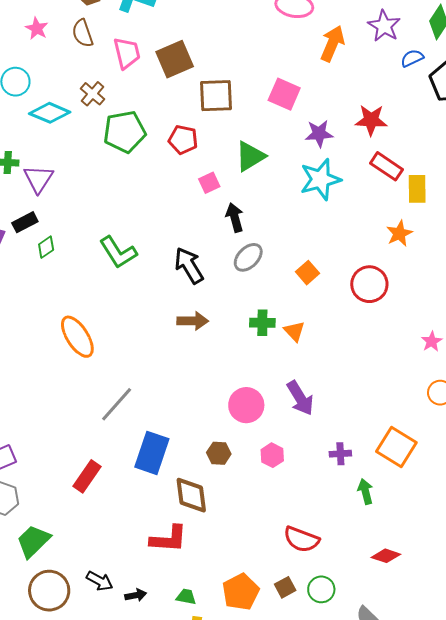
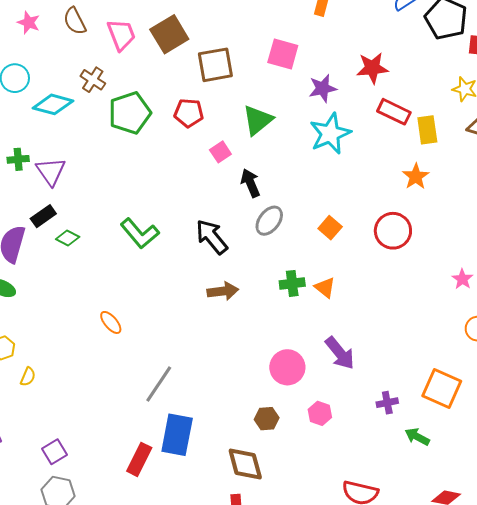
green diamond: (46, 247) -> (68, 238), turned 70
orange ellipse: (77, 337) -> (111, 322), size x0.6
blue rectangle: (152, 453) -> (177, 435), moved
green arrow: (365, 491) -> (417, 437), turned -40

